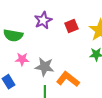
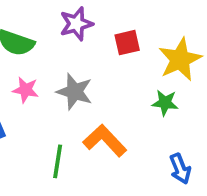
gray star: (45, 67) -> (75, 92), moved

